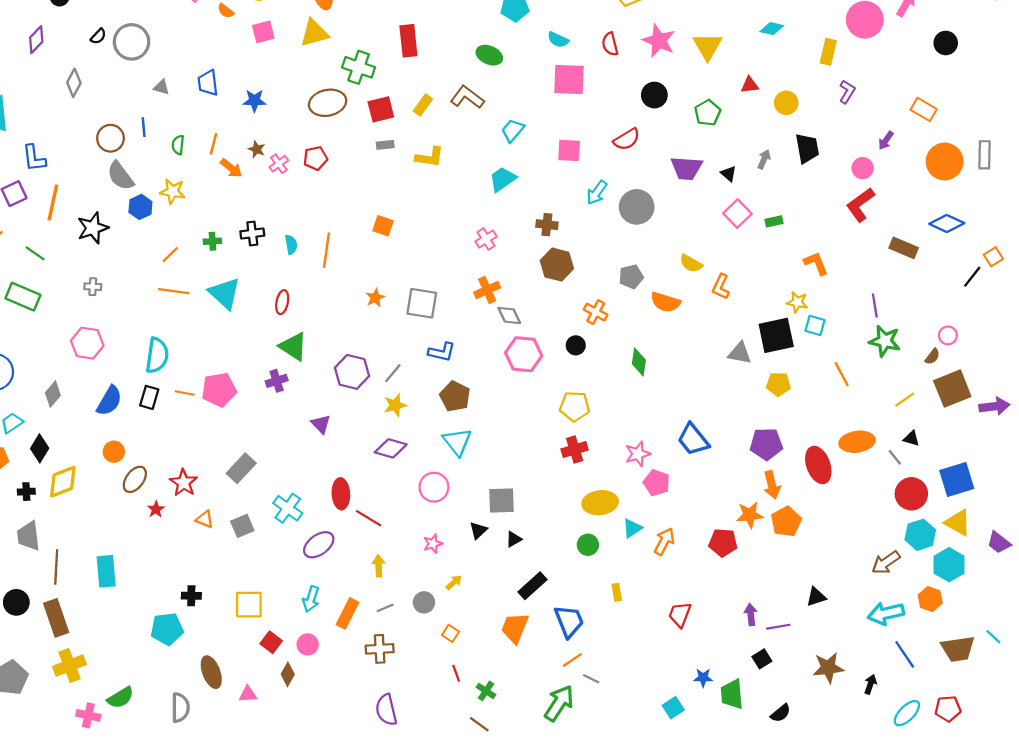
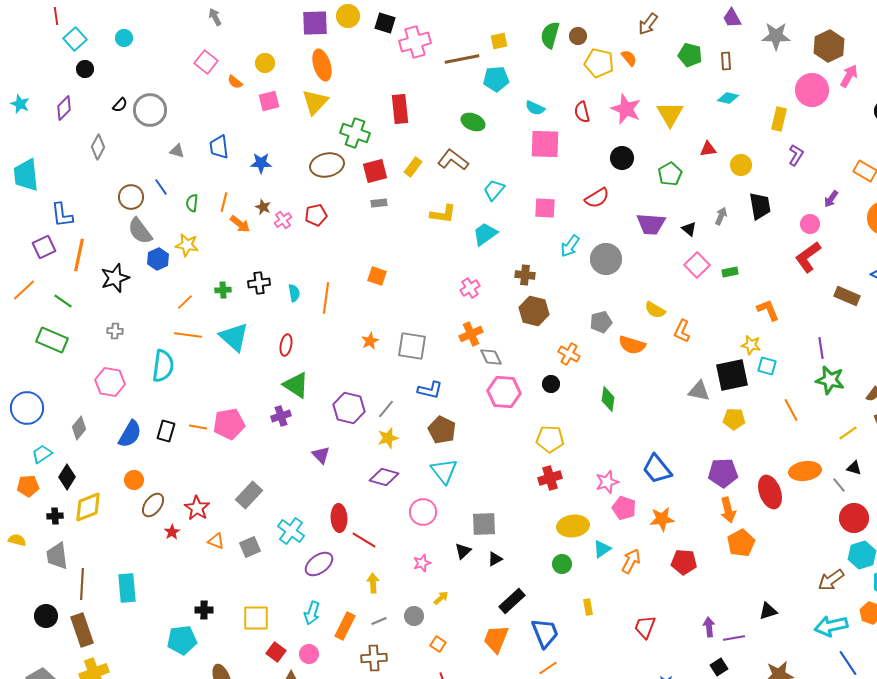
yellow triangle: (314, 33) -> (315, 102), turned -32
blue line: (144, 127) -> (161, 187), turned -30
yellow L-shape: (430, 157) -> (443, 214), moved
cyan semicircle: (157, 355) -> (163, 366), moved
orange star: (750, 515) -> (662, 519), moved

